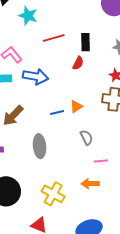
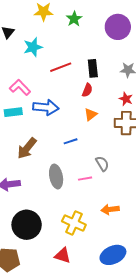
cyan star: (28, 16) -> (33, 47), turned -30
orange triangle: (76, 106) -> (91, 115), moved
pink line: (101, 161) -> (85, 179), moved

